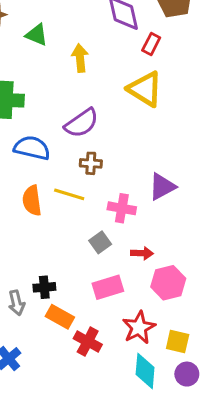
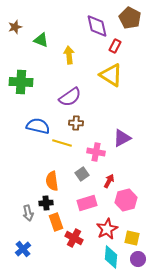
blue semicircle: (32, 148) -> (38, 126), moved
orange semicircle: (32, 201) -> (52, 181), moved
red arrow: (142, 253) -> (109, 181), turned -64
orange rectangle: (60, 317) -> (56, 222), turned 42

